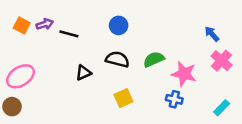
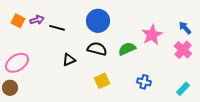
blue circle: (119, 25) -> (98, 21), size x1.5
blue arrow: (212, 34) -> (185, 28), moved
pink star: (184, 74) -> (152, 35), moved, turned 30

